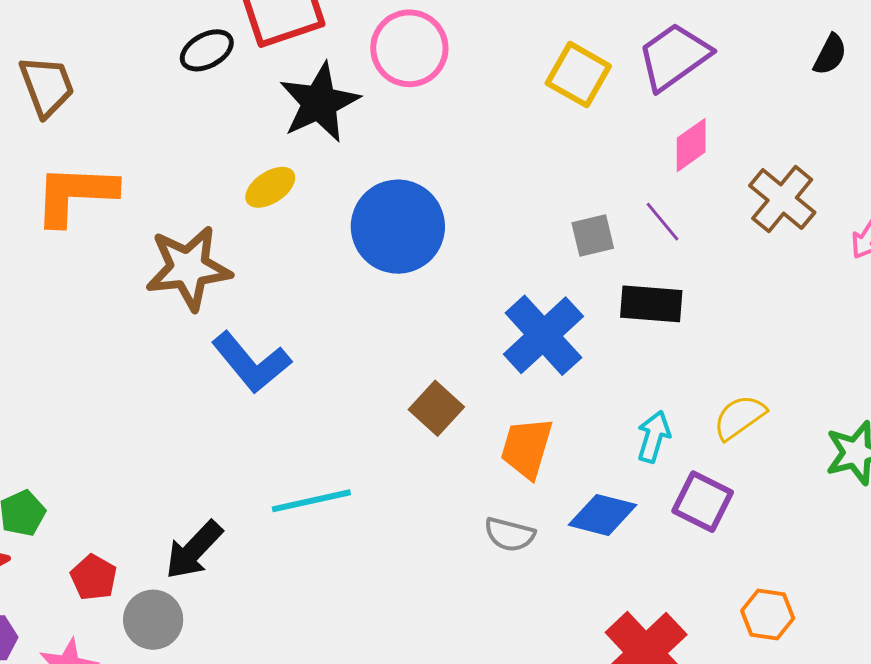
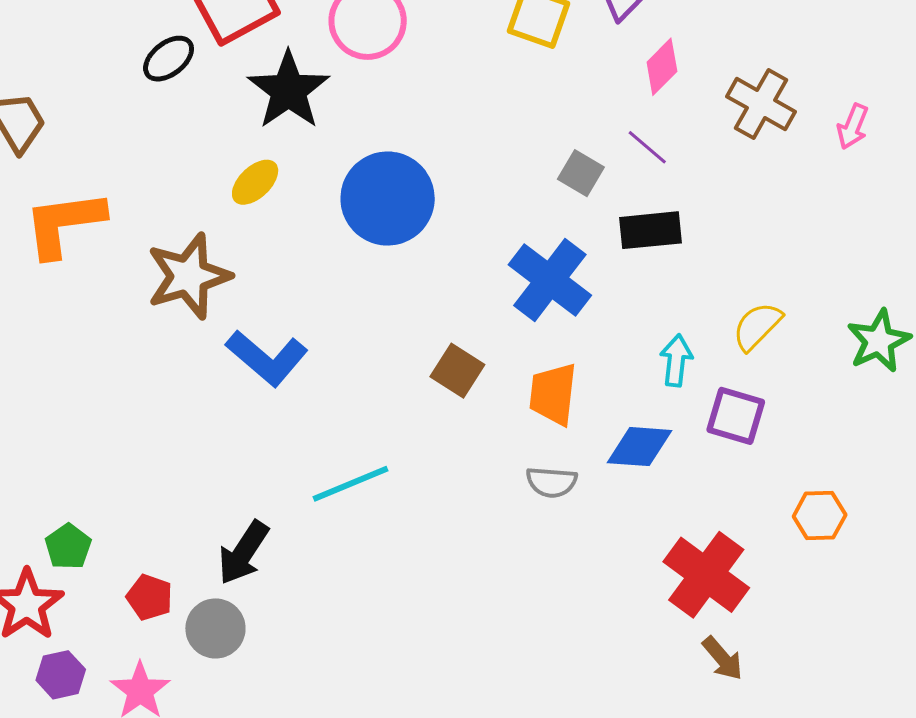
gray square: (593, 235) -> (581, 173), turned -36

